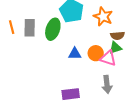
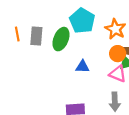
orange circle: (96, 53) -> (118, 54), moved

